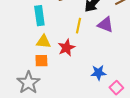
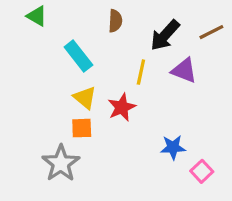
cyan rectangle: (39, 16) -> (78, 56), turned -30
yellow triangle: (43, 42) -> (85, 98), turned 35

